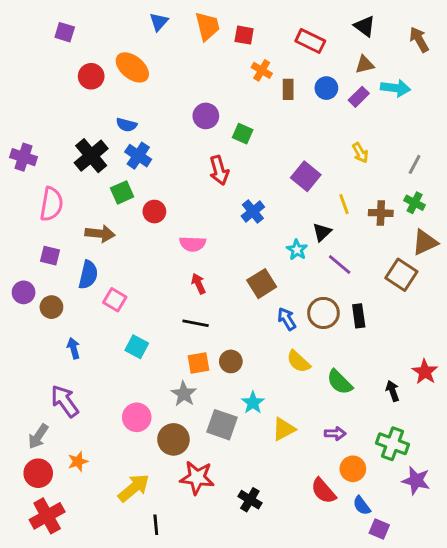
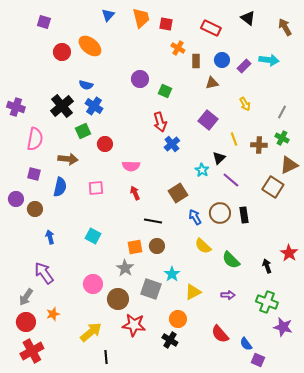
brown triangle: (365, 64) -> (212, 83), moved
red arrow: (219, 170) -> (160, 122), moved
pink square: (115, 300) -> (96, 188), moved, turned -35
black line: (196, 323) -> (153, 221), moved
orange circle: (353, 469) -> (178, 319), moved

